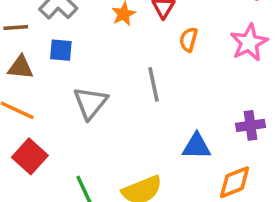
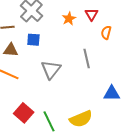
red square: (30, 156) -> (24, 113), moved

